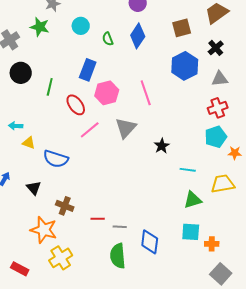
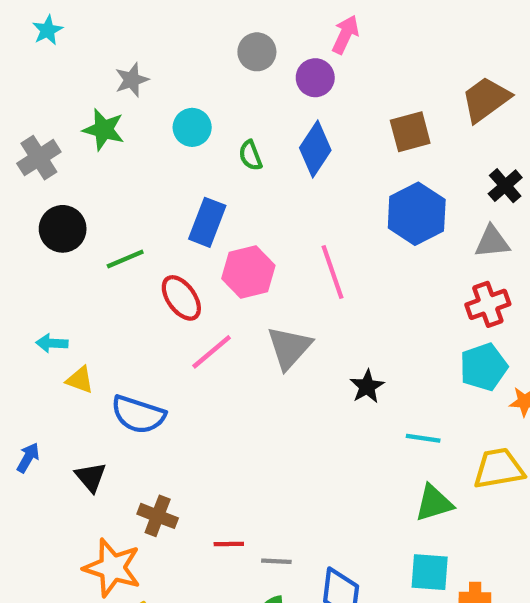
black cross: (216, 48) -> (505, 186), moved
green line: (50, 87) -> (125, 259), turned 54

